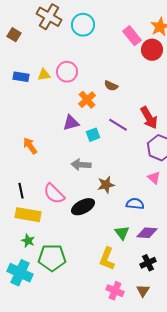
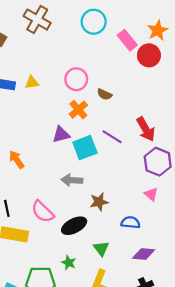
cyan circle: (83, 25) -> (94, 22), moved
pink circle: (67, 72) -> (76, 79), moved
cyan square: (93, 135) -> (85, 148), size x1.6
green triangle: (122, 233) -> (101, 249), moved
green star: (28, 241) -> (69, 263), moved

